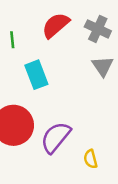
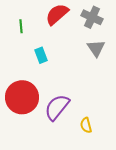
cyan rectangle: (36, 75) -> (41, 55), size x0.7

